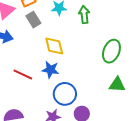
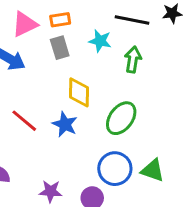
green ellipse: (111, 51) -> (121, 118), moved
blue circle: (65, 94) -> (115, 169), moved

